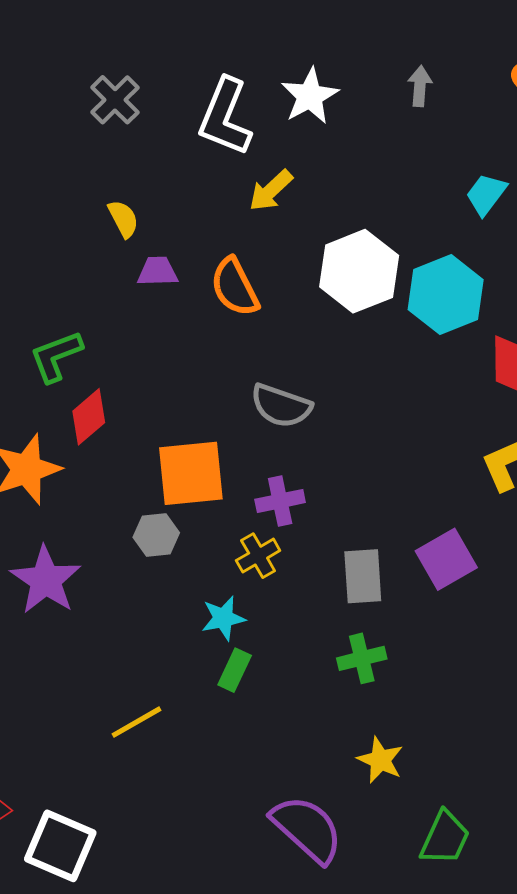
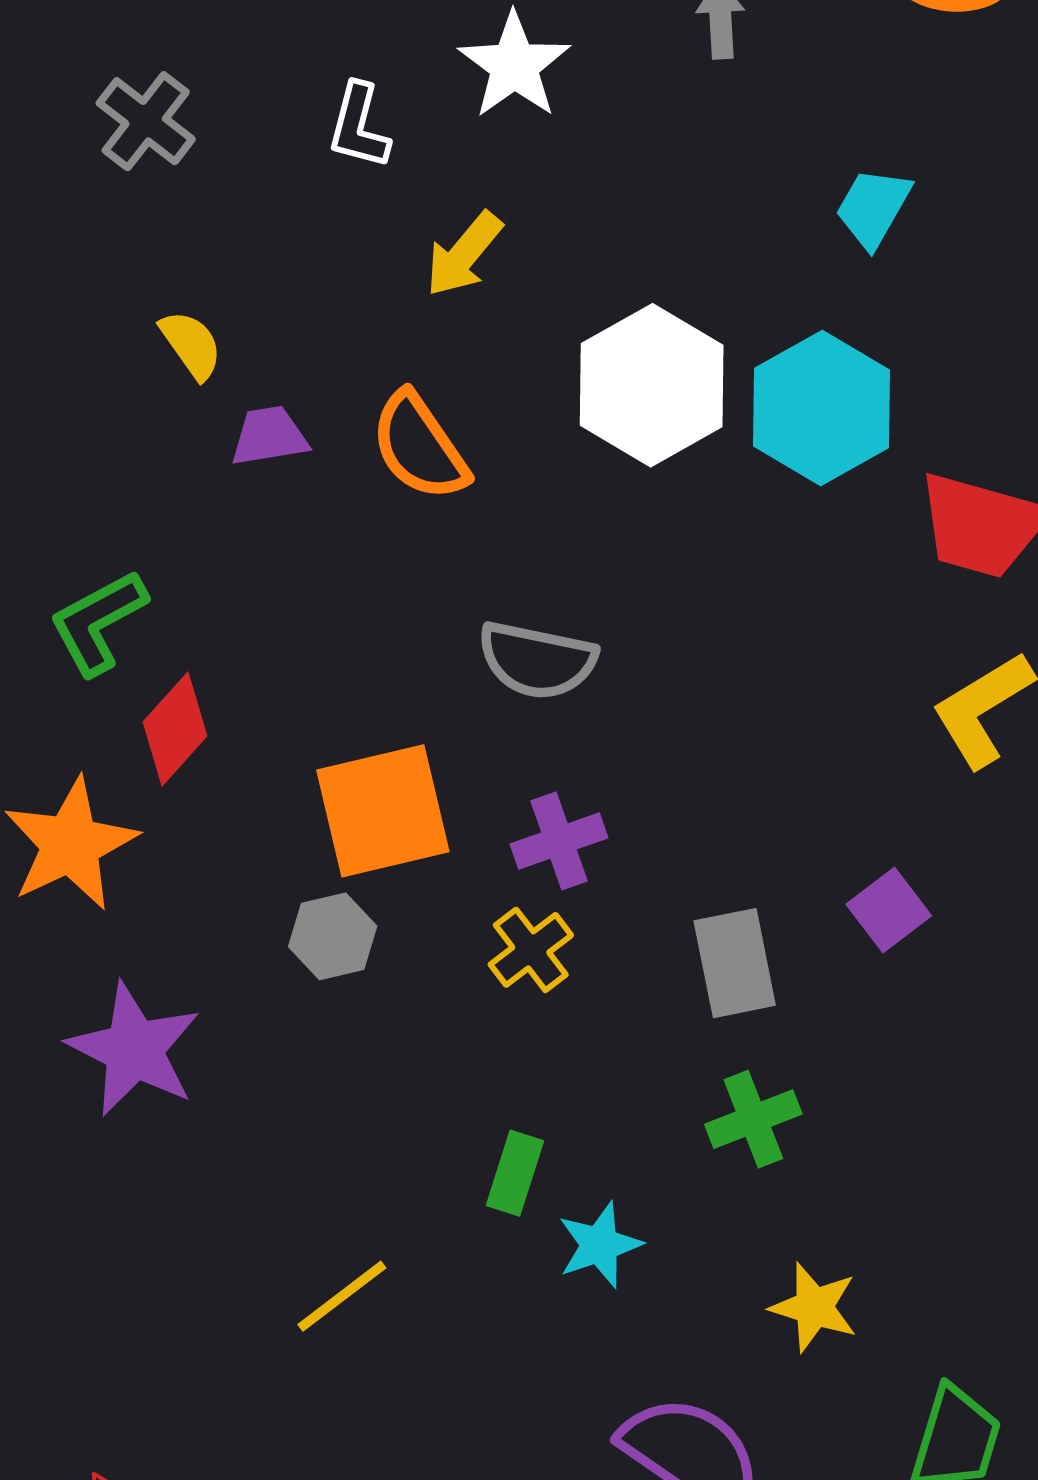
white L-shape: (225, 117) -> (359, 126), size x0.6
purple square: (446, 559) -> (889, 910), size x0.7
cyan star: (223, 618) -> (600, 1245), moved

